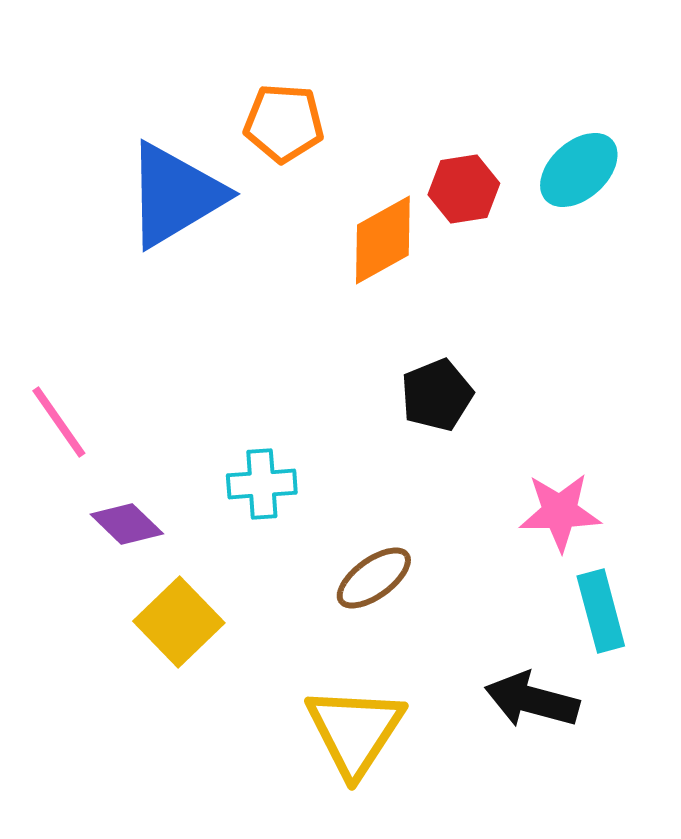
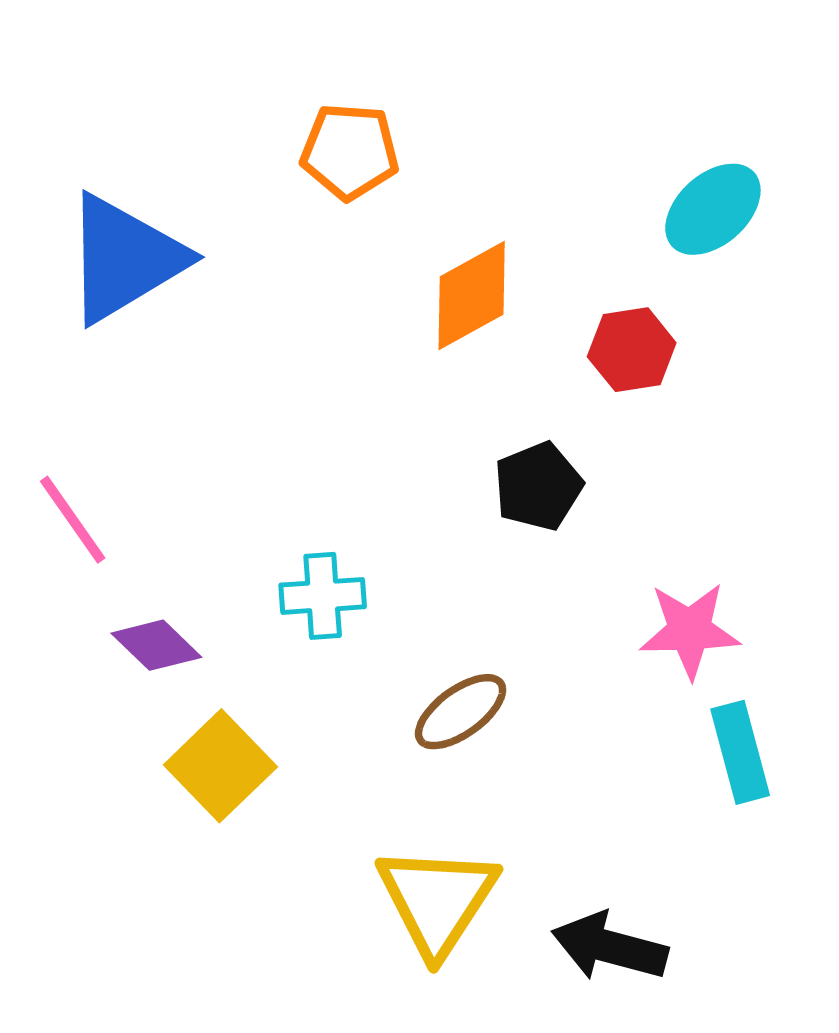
red hexagon: (464, 189) -> (632, 350), moved
blue triangle: (175, 195) -> (124, 259), moved
black arrow: (532, 700) -> (610, 947), moved

